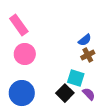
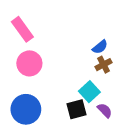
cyan square: (76, 78) -> (89, 92), turned 30
black square: (65, 93) -> (76, 109), turned 30

